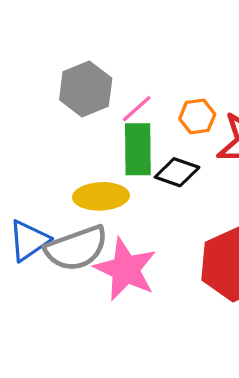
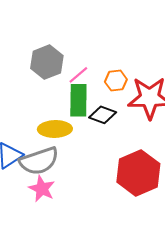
pink star: (126, 269) -> (42, 189), moved, size x0.7

